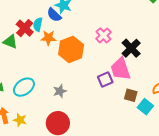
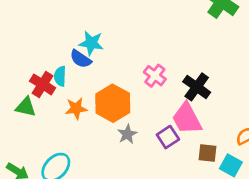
orange star: (48, 38) -> (76, 108), moved
gray star: (60, 91) -> (127, 134), moved

